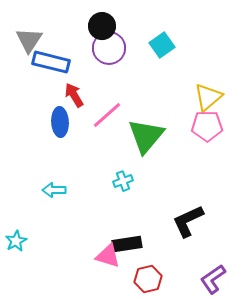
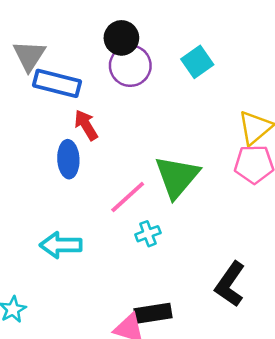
pink line: (107, 115) -> (128, 197), moved
cyan arrow: (54, 190) -> (61, 245), size x1.4
black L-shape: (188, 221) -> (230, 284), turned -30

